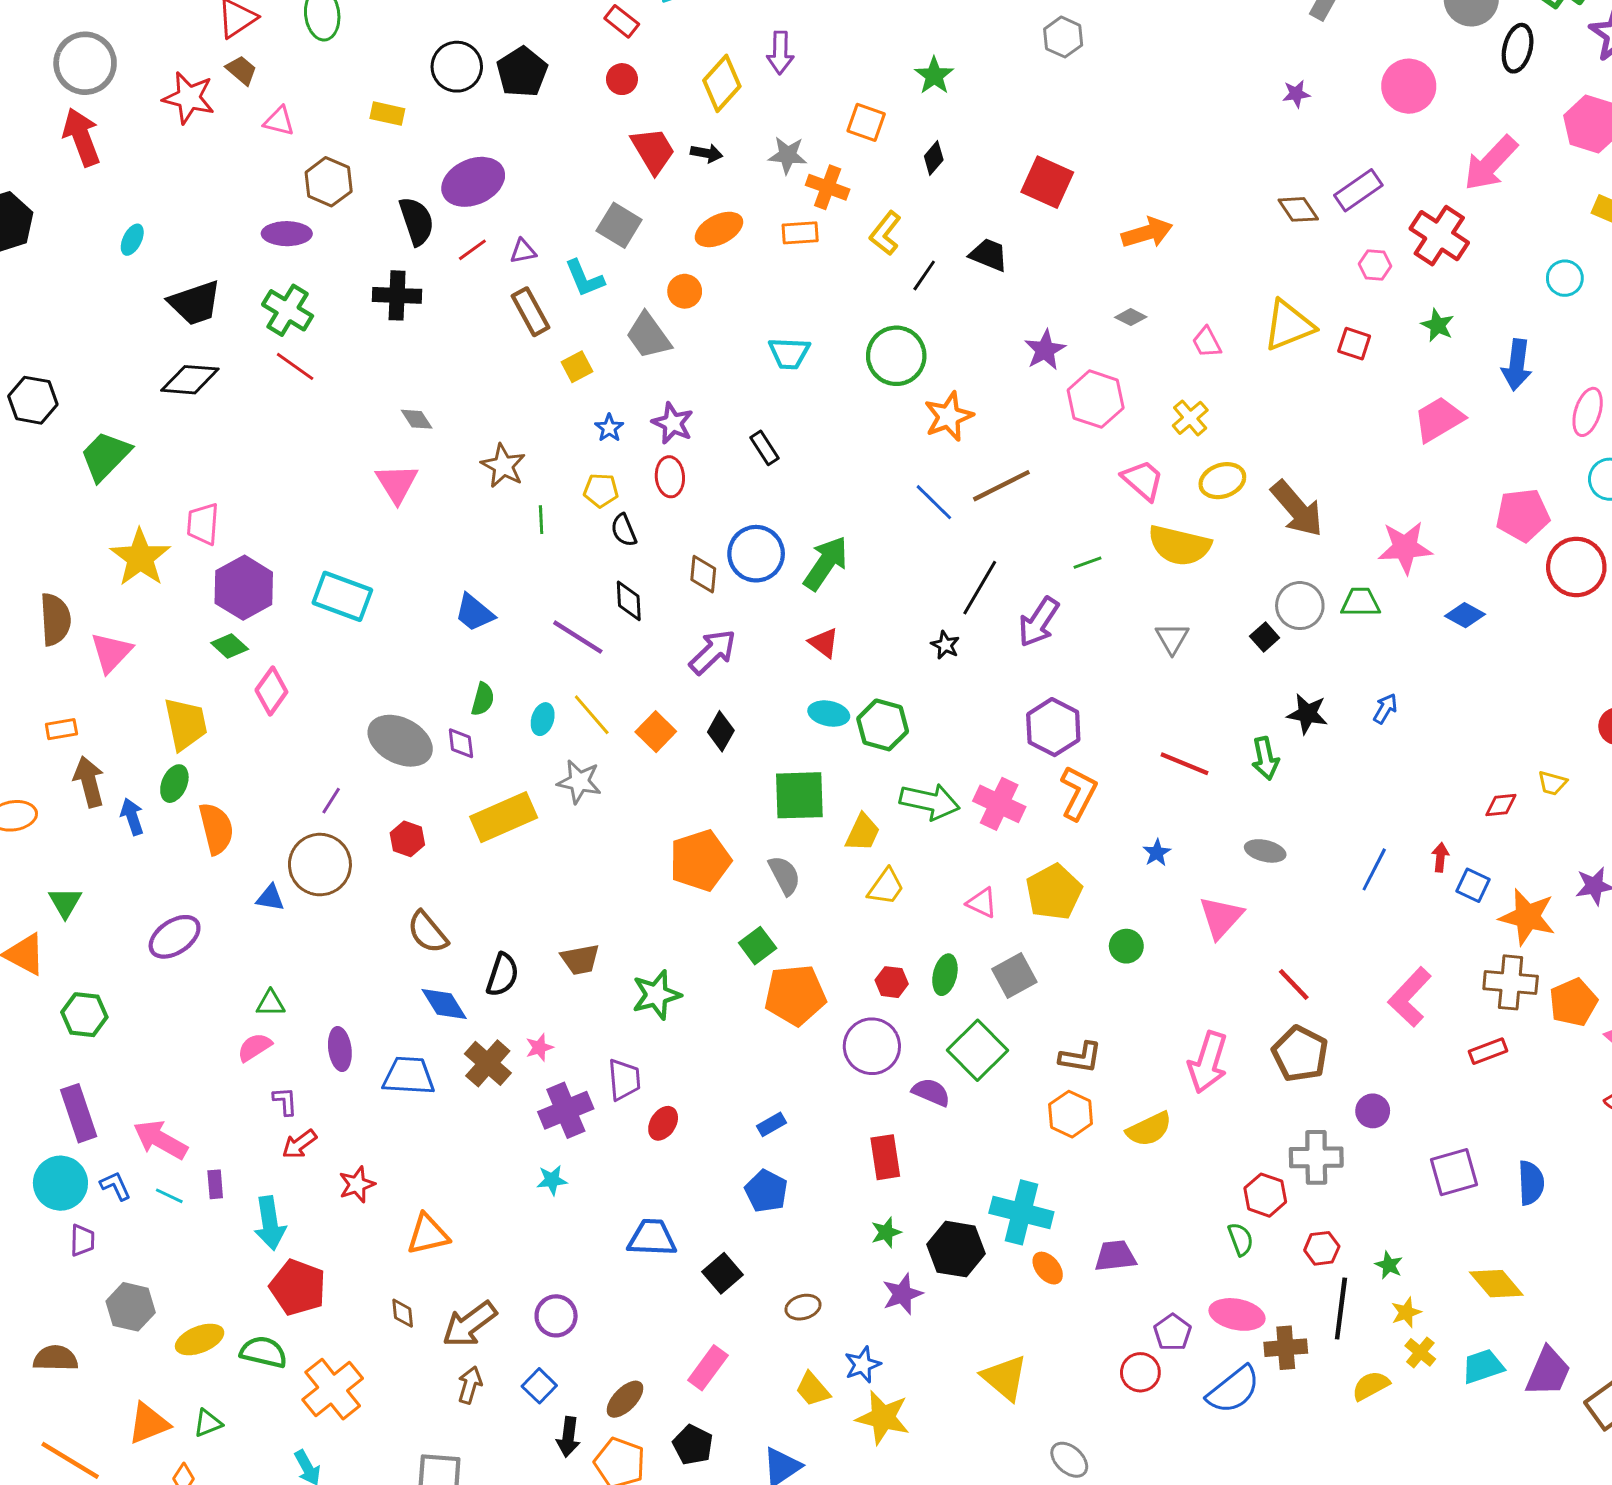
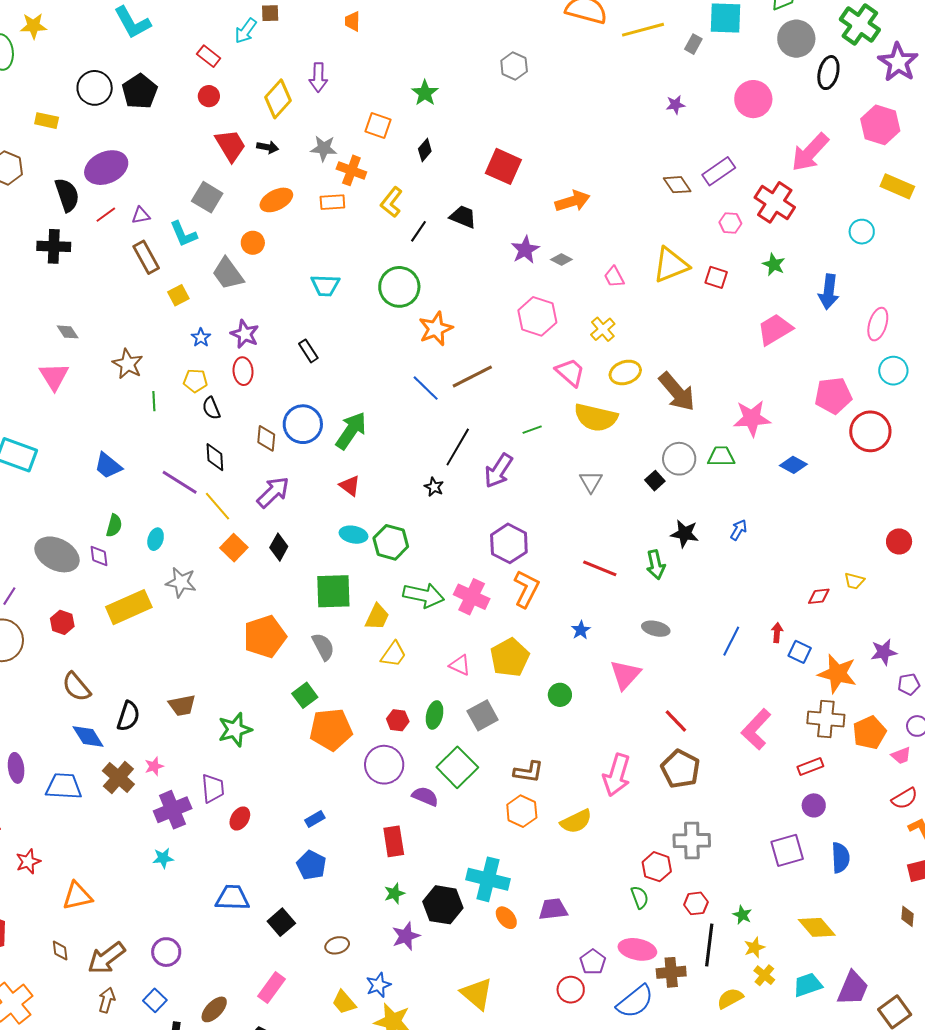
purple star: (1045, 350) -> (525, 250), moved
yellow line: (592, 715) -> (217, 506), moved
purple circle: (1373, 1111) -> (814, 805), moved

